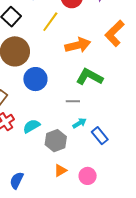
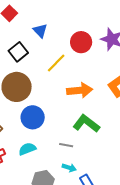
cyan arrow: (79, 123) -> (69, 168), turned 40
cyan semicircle: (31, 126) -> (27, 149), moved

